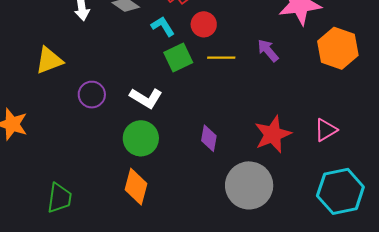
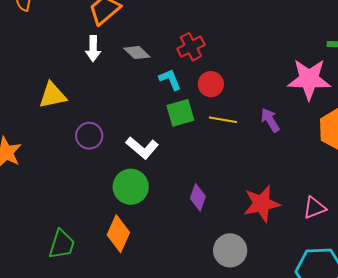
gray circle: (249, 185) -> (230, 250), size x0.7
green trapezoid: (59, 198) -> (62, 244), moved

